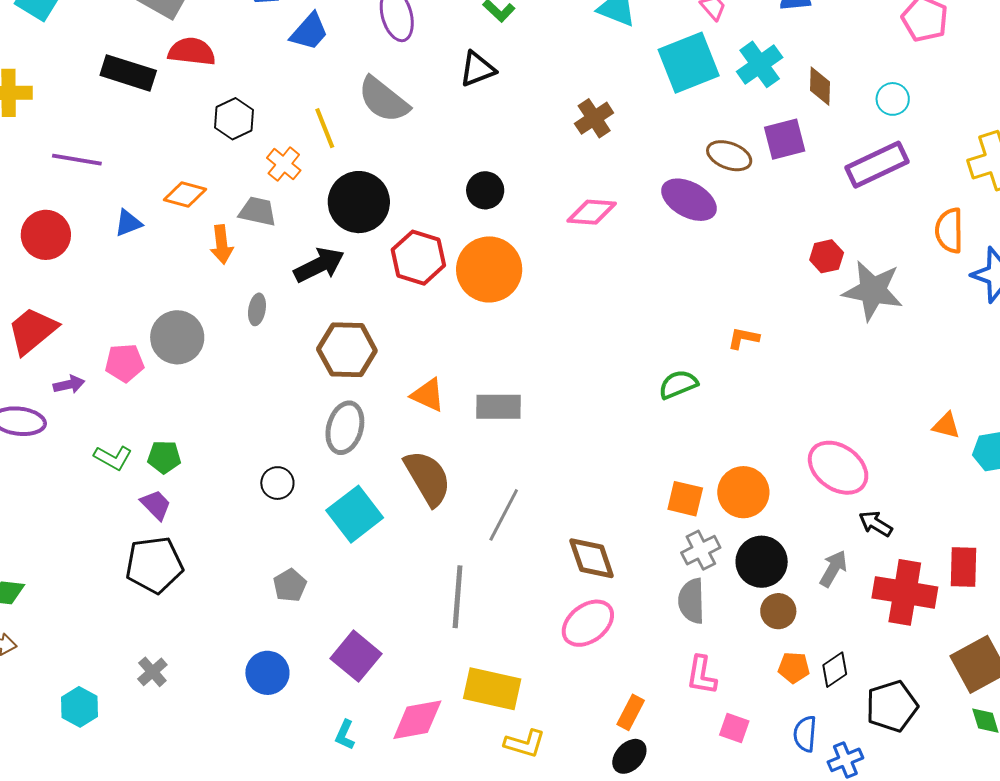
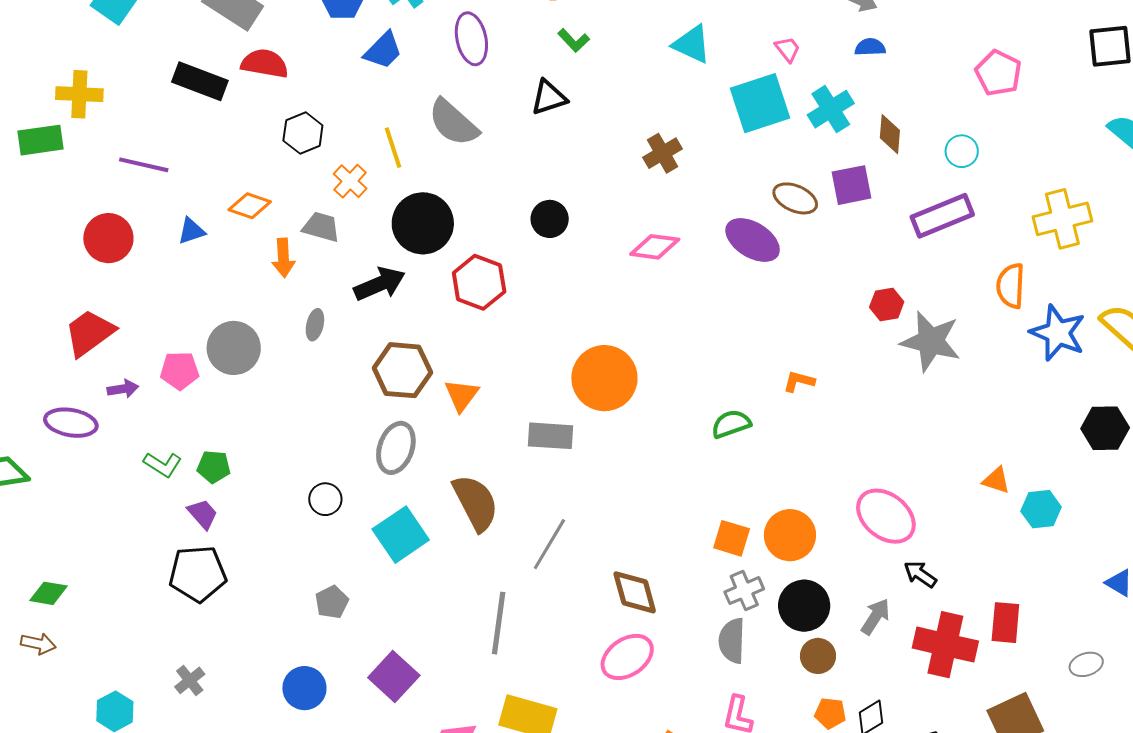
orange circle: (489, 269) -> (604, 378), moved
orange triangle: (428, 395) -> (462, 395), moved, turned 39

